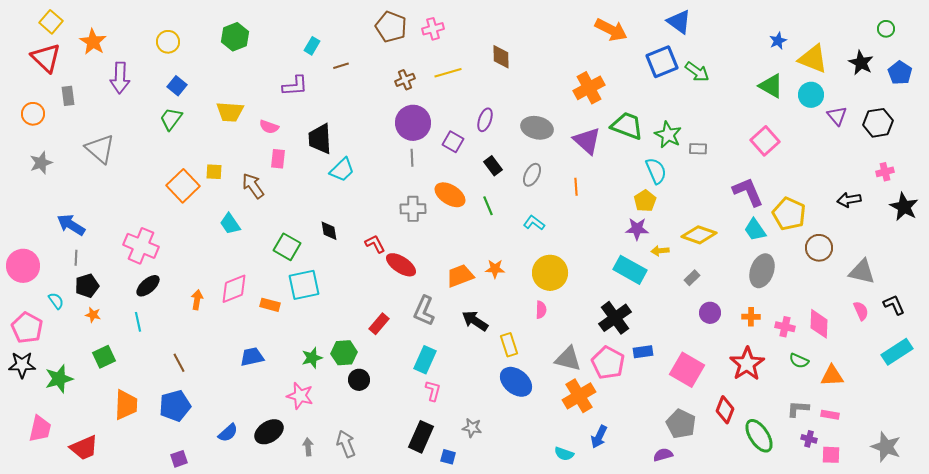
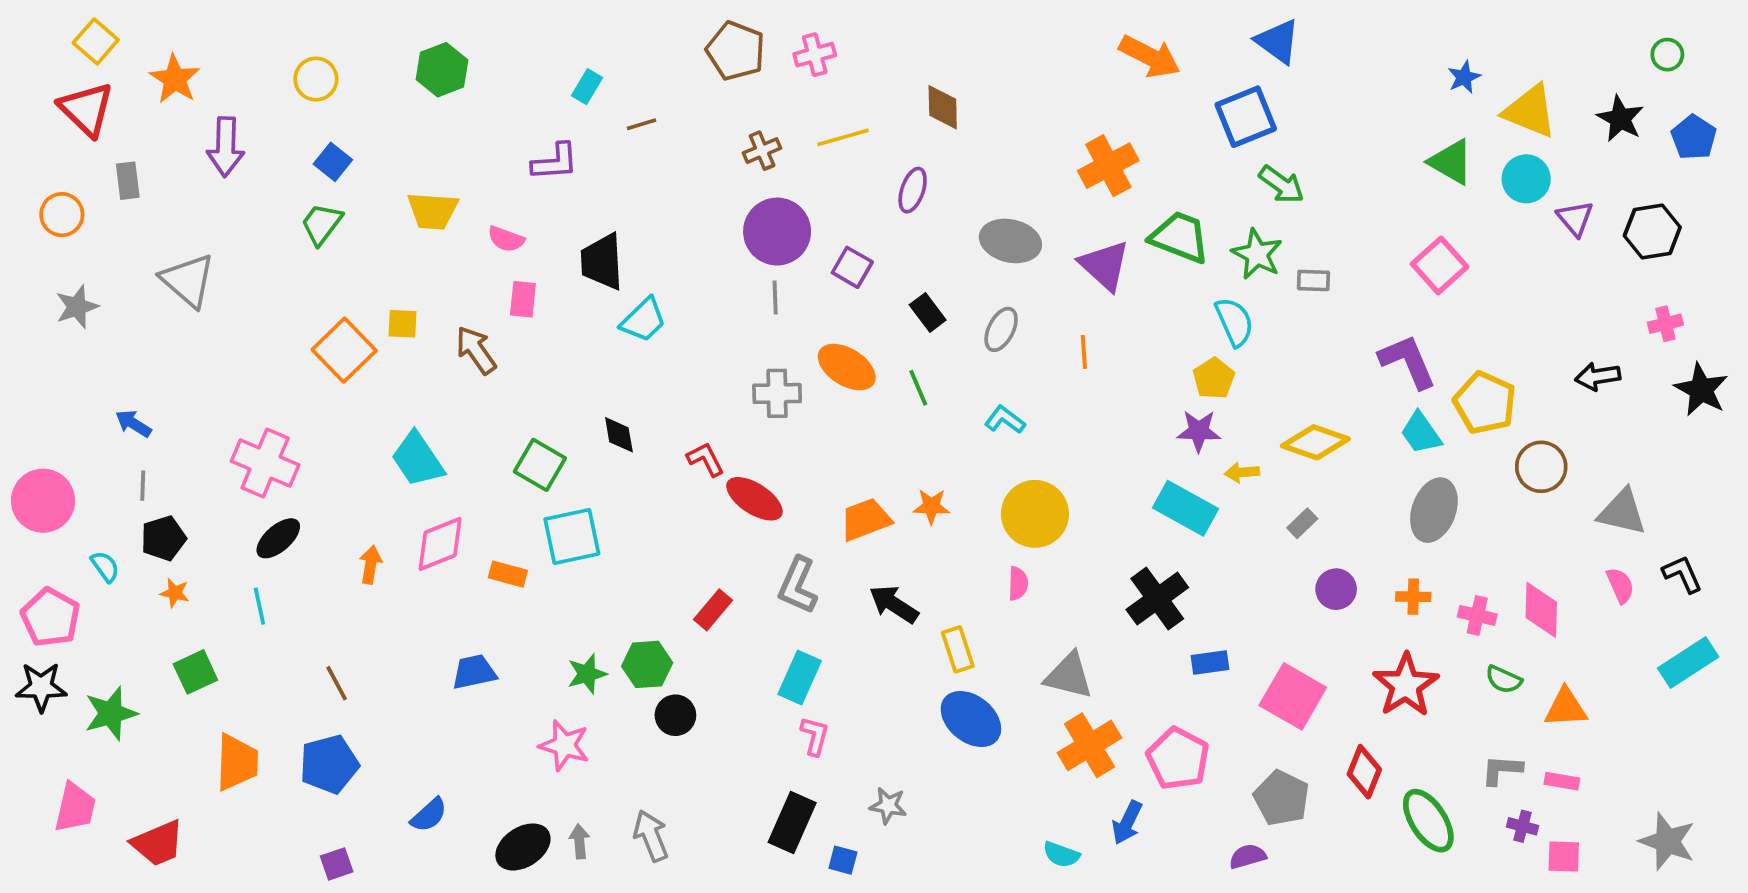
green arrow: (697, 72) -> (1281, 184), moved
purple ellipse: (485, 120) -> (913, 190), moved
cyan trapezoid: (230, 224) -> (418, 459), moved, size x1.4
blue arrow: (71, 225) -> (133, 423), size x0.7
pink pentagon: (608, 363) -> (1178, 759), moved
black ellipse: (269, 432) -> (523, 847), moved

